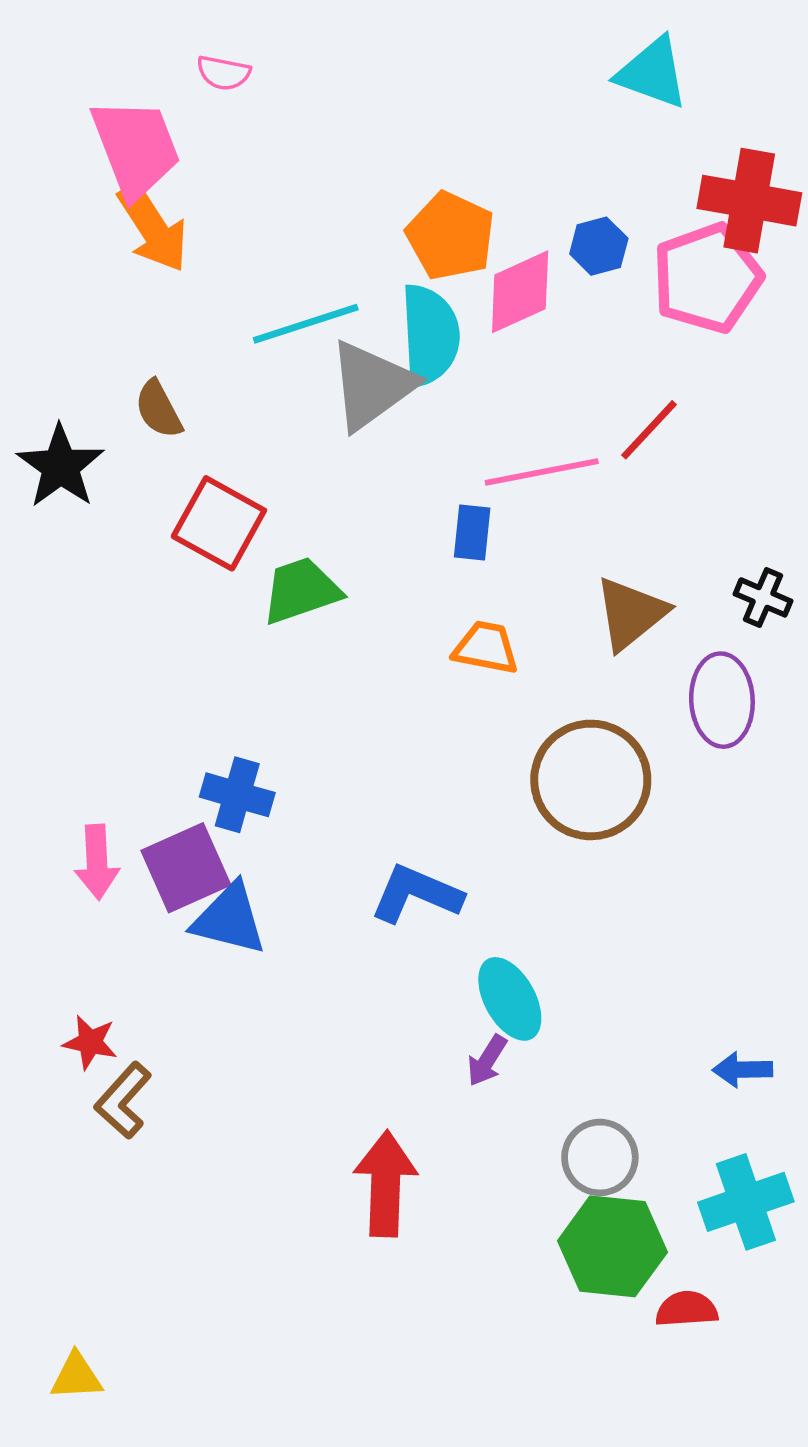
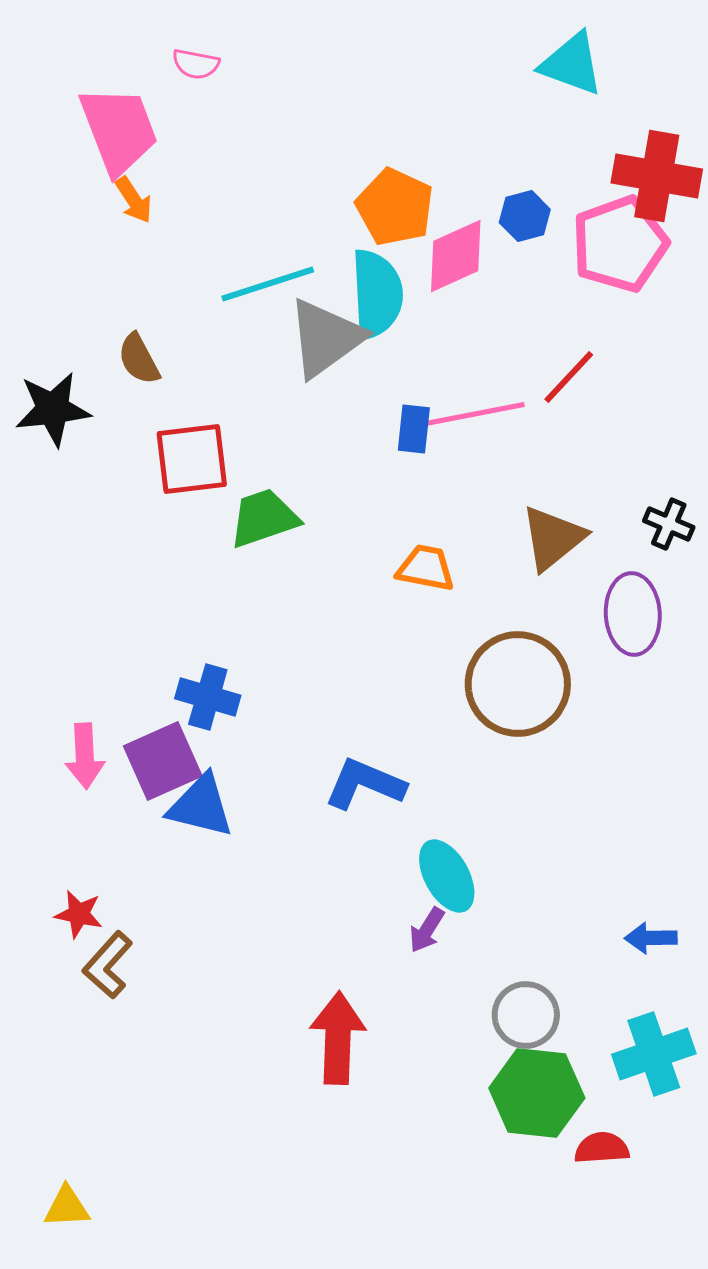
orange arrow: (153, 228) -> (134, 200), size x0.6
black star: (60, 466) -> (53, 409), turned 30
red square: (219, 523) -> (192, 459), turned -36
blue rectangle: (472, 532) -> (414, 429), moved

